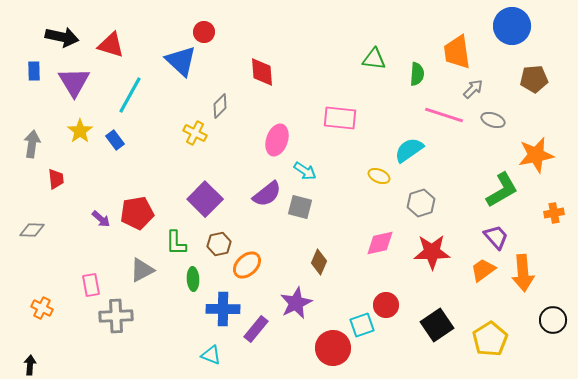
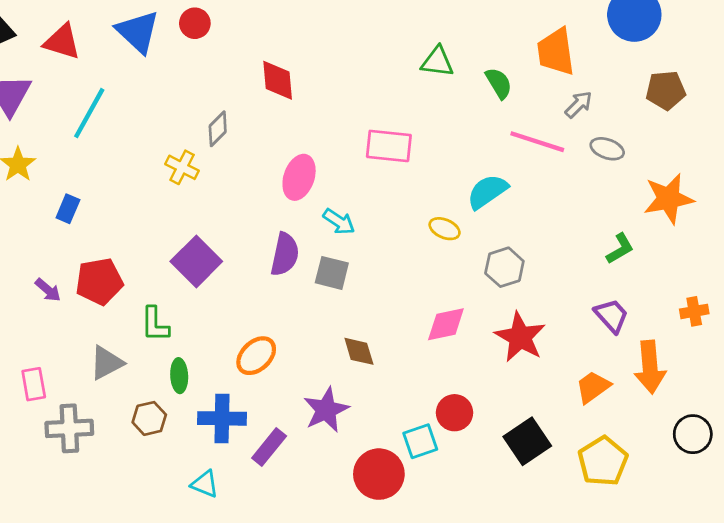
blue triangle: (181, 61) -> (138, 32), moved
green semicircle: (417, 74) -> (499, 83), turned -35
blue rectangle: (115, 140) -> (68, 209), moved, turned 60
green L-shape: (502, 190) -> (620, 249), size x0.6
purple semicircle: (267, 194) -> (285, 254), turned -40
orange cross: (554, 213) -> (694, 311), moved
brown hexagon: (219, 244) -> (149, 418), moved
red star: (432, 252) -> (520, 337), turned 30
brown diamond: (319, 262) -> (359, 351), turned -40
orange trapezoid: (483, 270) -> (593, 387), moved

